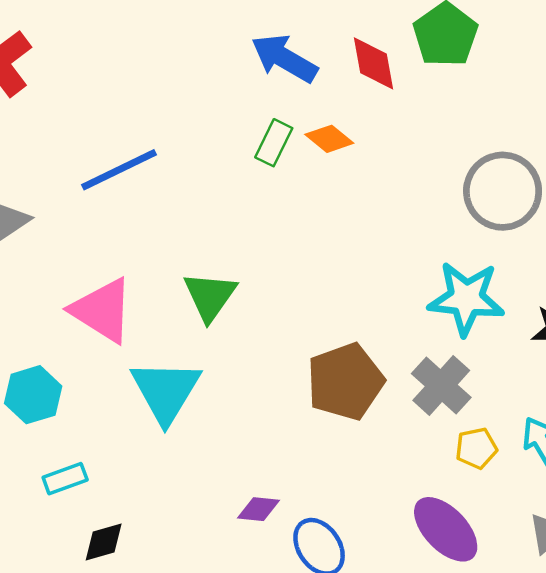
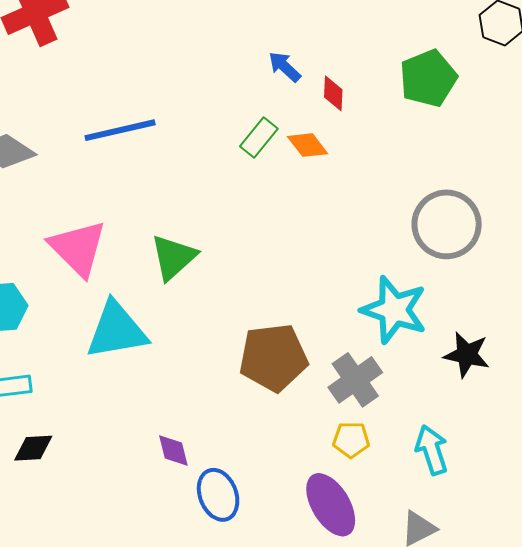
blue arrow: (284, 58) -> (285, 67), size x0.6
red diamond: (374, 63) -> (333, 93), moved, size x0.7
cyan triangle: (166, 391) -> (117, 330), turned 36
yellow pentagon: (476, 448) -> (351, 440), moved
purple diamond: (259, 509) -> (173, 450), turned 57

